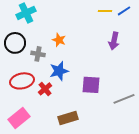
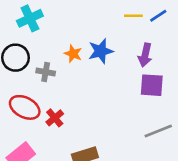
blue star: (59, 71) -> (101, 51), moved
red ellipse: (22, 81) -> (25, 107), turned 40
purple square: (91, 85) -> (152, 85), moved

